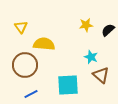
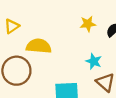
yellow triangle: (21, 27) -> (12, 26), turned 32

